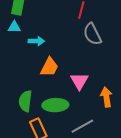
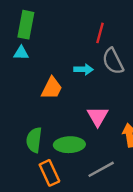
cyan arrow: (36, 41) -> (84, 69), moved
orange trapezoid: (49, 67) -> (52, 88), moved

